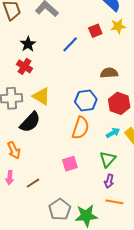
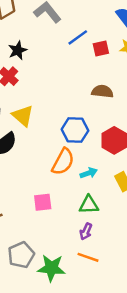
blue line: (70, 44) -> (78, 37), moved
brown semicircle: (109, 73) -> (102, 91), moved
cyan arrow: (113, 133) -> (89, 173), moved
green triangle: (108, 159) -> (89, 205), turned 36

